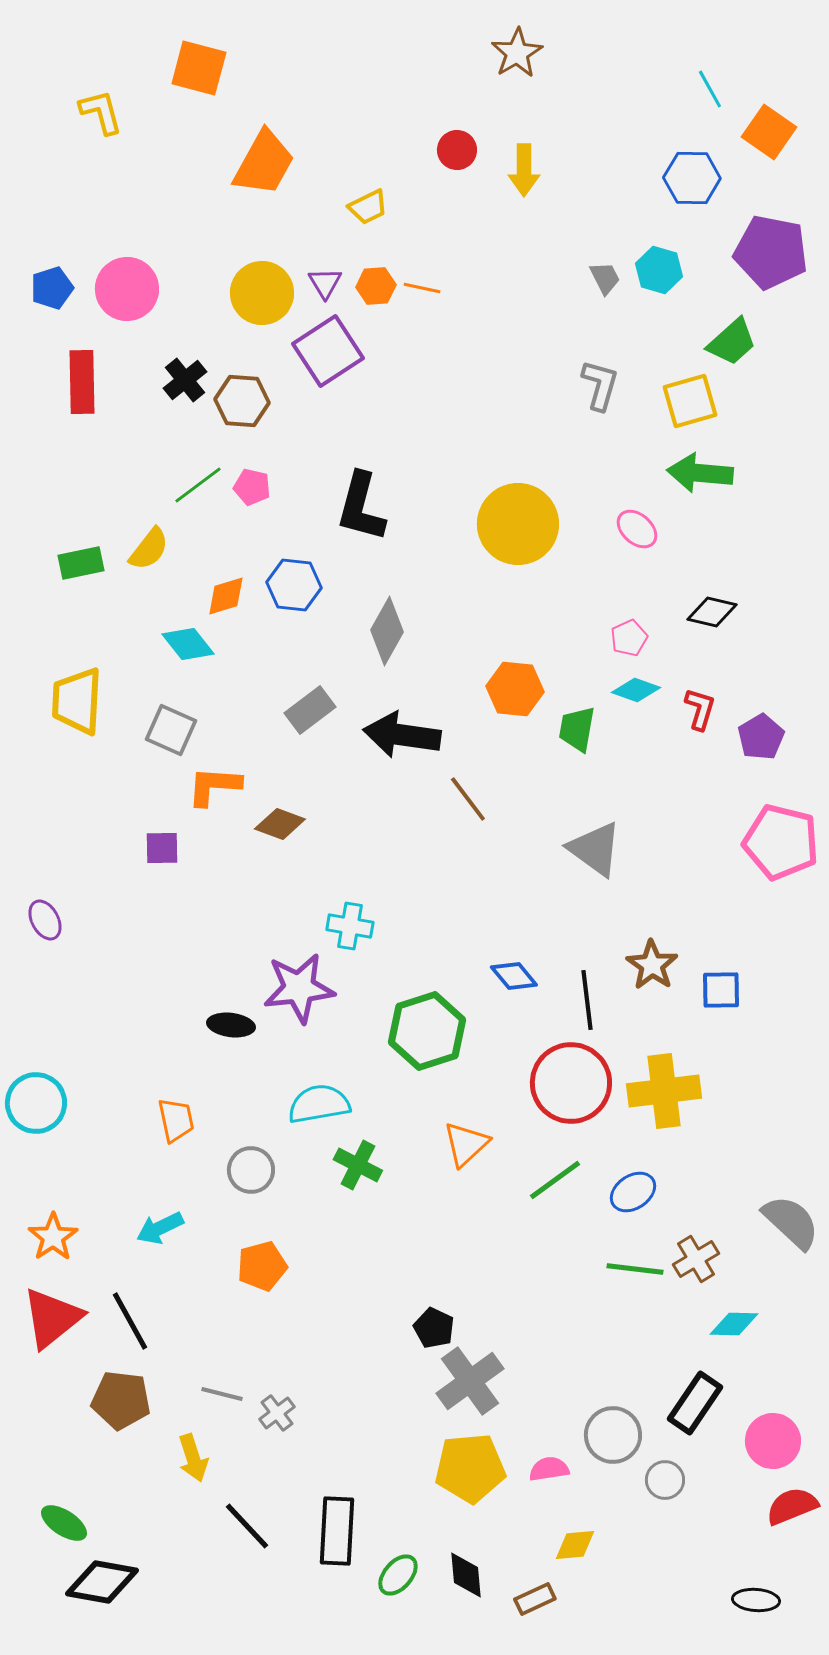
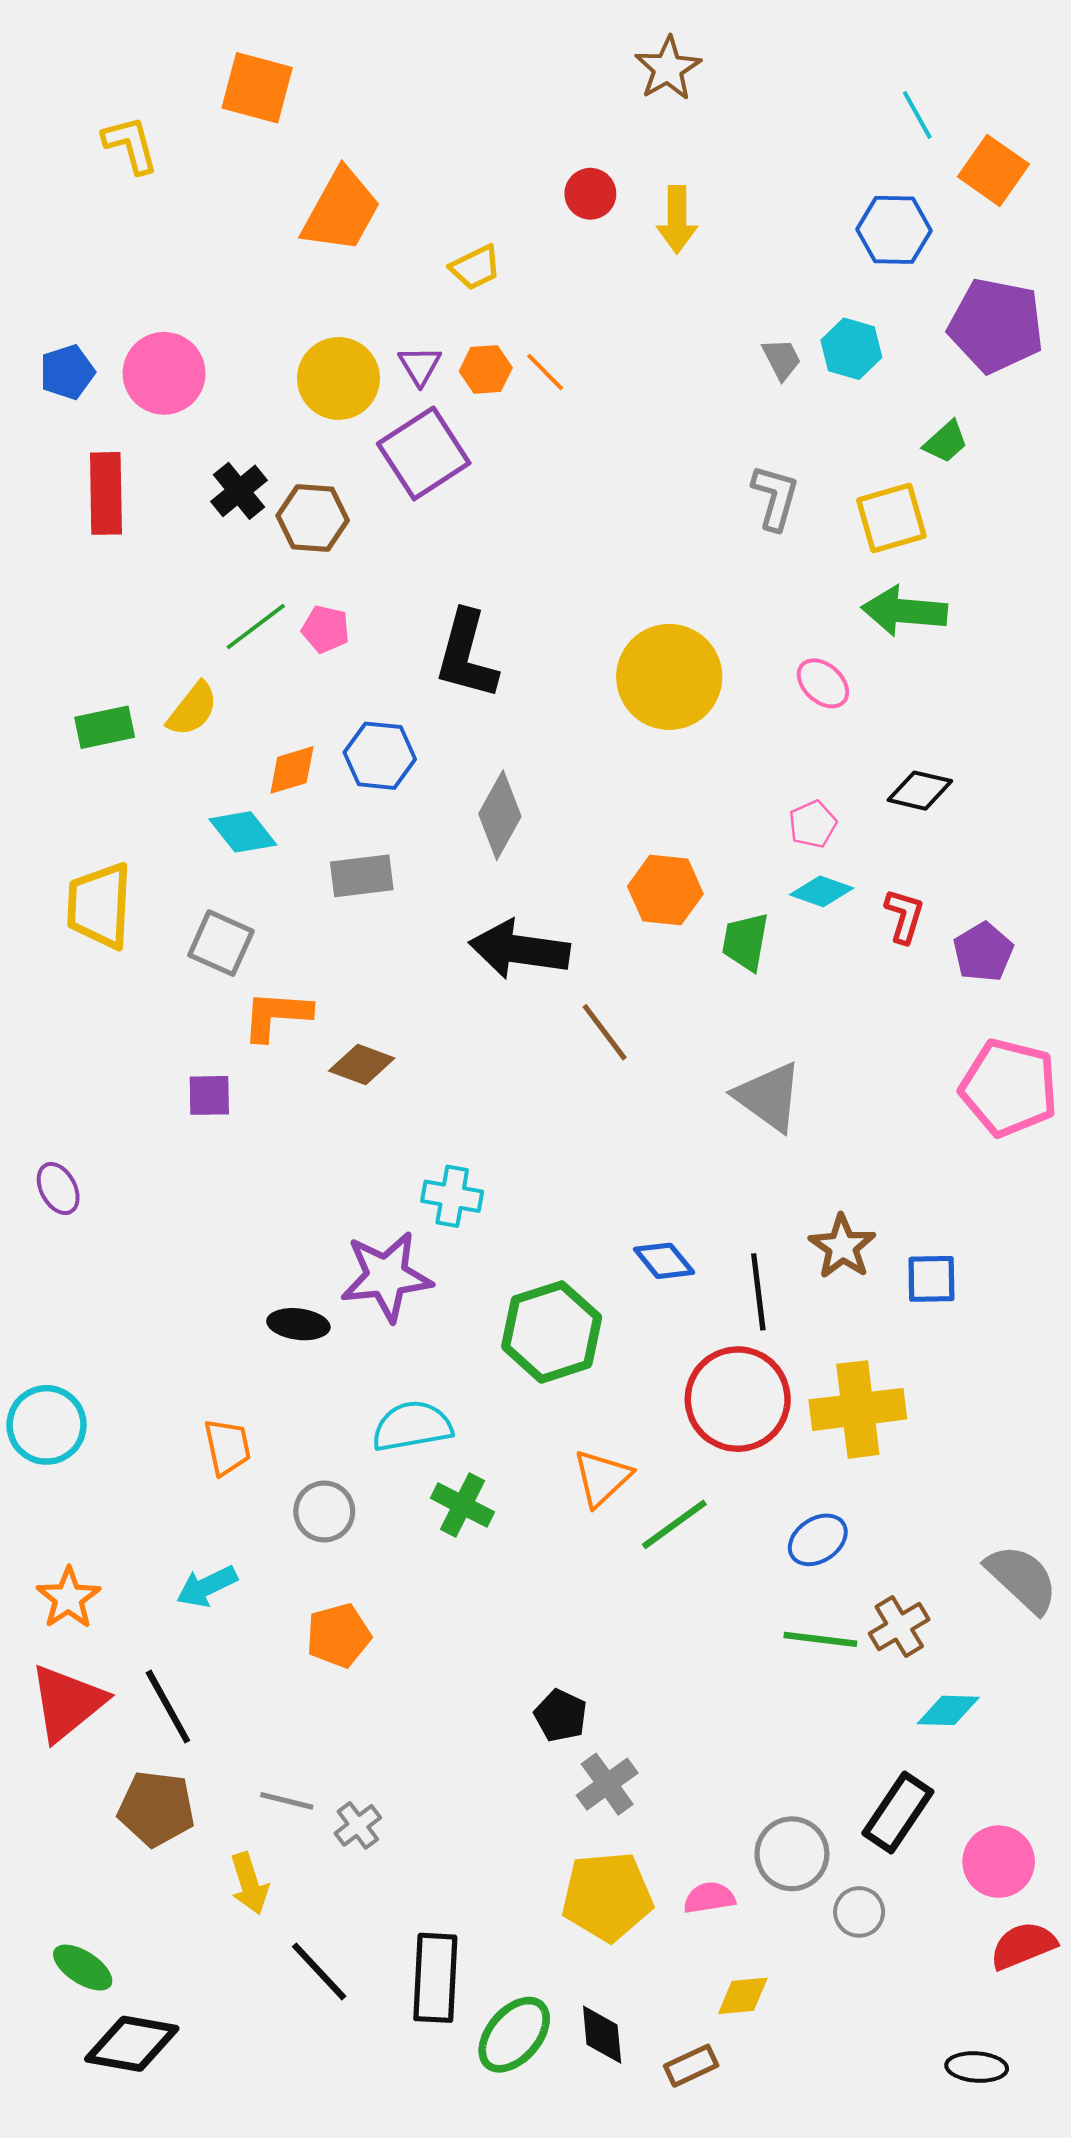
orange line: (422, 288) -> (545, 372), turned 33
green trapezoid: (732, 342) -> (946, 442), size x0.7
gray rectangle: (310, 710) -> (362, 876), moved, turned 30
green line: (555, 1180) -> (674, 1524), moved
gray cross: (470, 1381) -> (607, 1784), size x0.7
green ellipse: (398, 1575) -> (514, 2035), size x1.4

